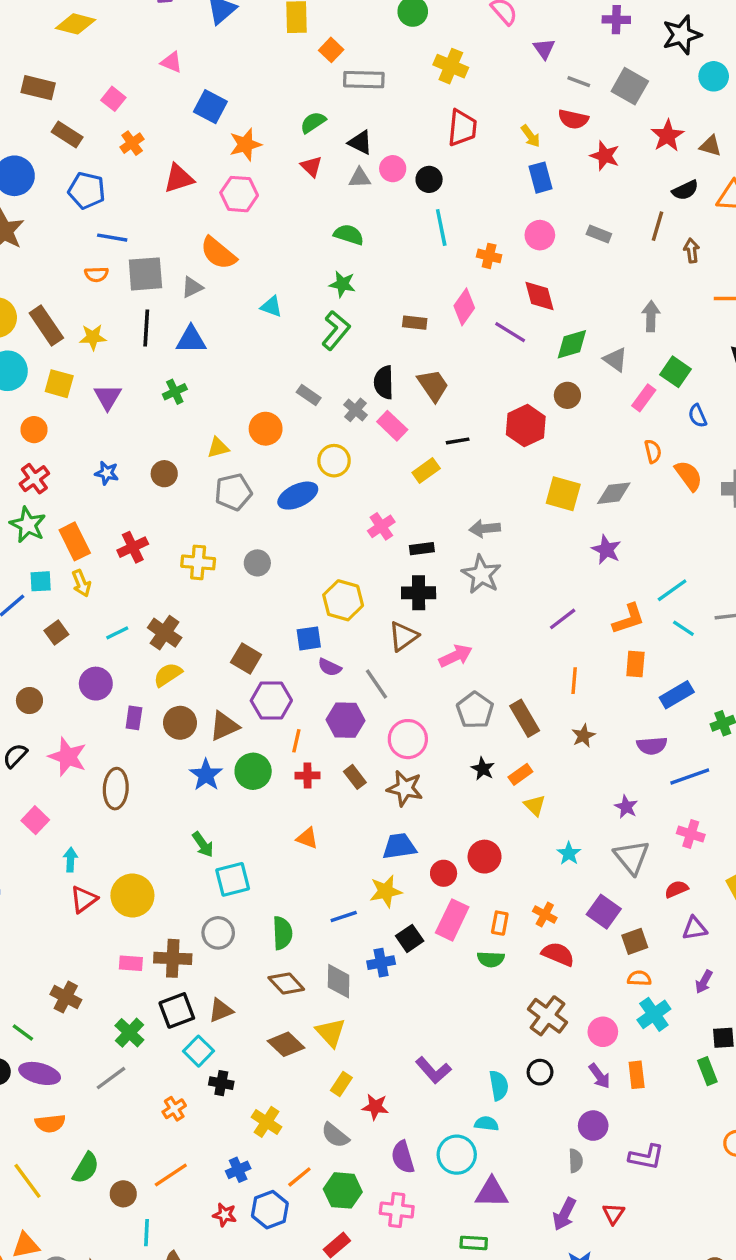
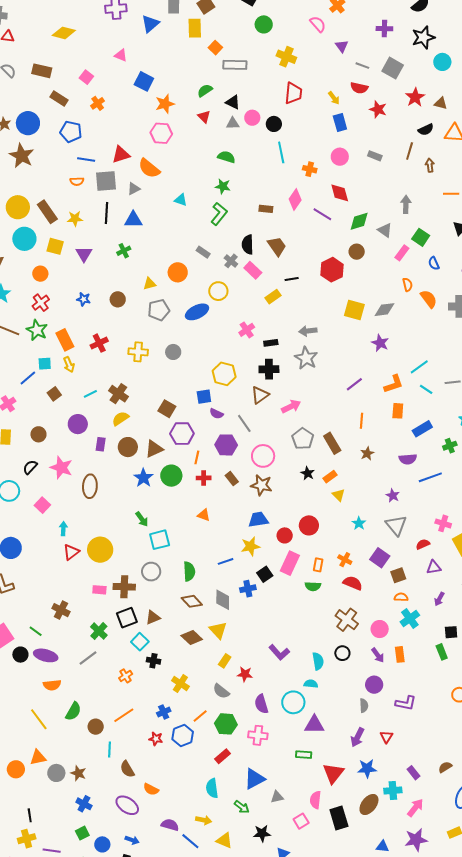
red triangle: (179, 178) -> (121, 155), moved
pink cross: (691, 834) -> (443, 523), moved

